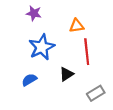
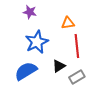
blue semicircle: (29, 80) -> (26, 71), size x1.6
gray rectangle: (96, 93) -> (77, 77), moved

